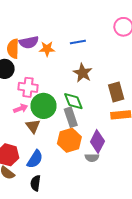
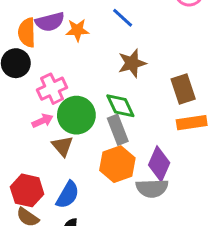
blue line: (78, 42) -> (123, 18), turned 56
brown star: (83, 73) -> (132, 63), turned 30
pink cross: (28, 87) -> (52, 89), turned -30
gray semicircle: (92, 158) -> (152, 188), size x1.5

